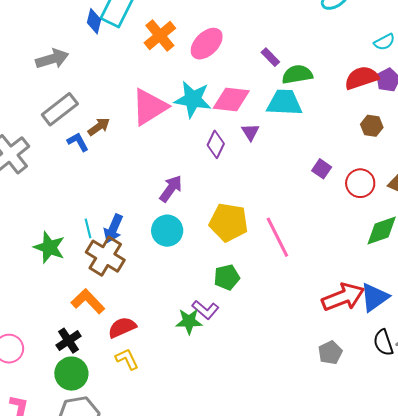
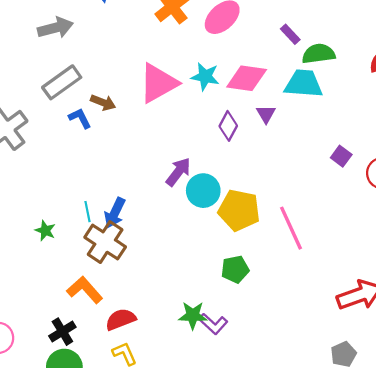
cyan star: (193, 99) -> (205, 77), size x0.7
brown arrow: (99, 127) -> (103, 102), turned 55
cyan circle: (167, 231) -> (203, 191), moved
green star: (49, 247) -> (45, 231), size x0.6
purple L-shape: (205, 310) -> (213, 324), moved

